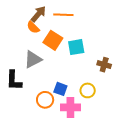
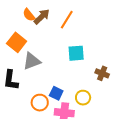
orange line: (63, 15) -> (67, 20), turned -66
orange semicircle: (33, 27) -> (29, 15), moved
orange square: (53, 40) -> (17, 42), moved

